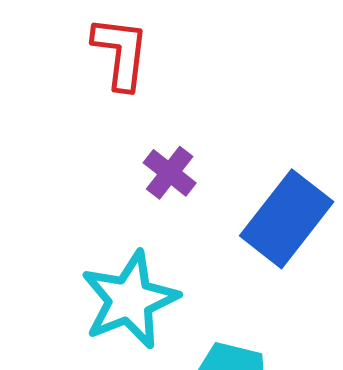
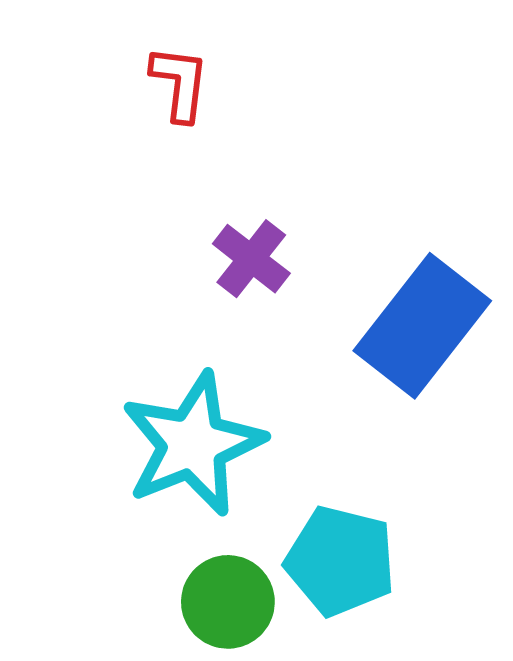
red L-shape: (121, 53) -> (180, 83), size x0.7

